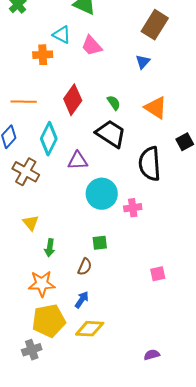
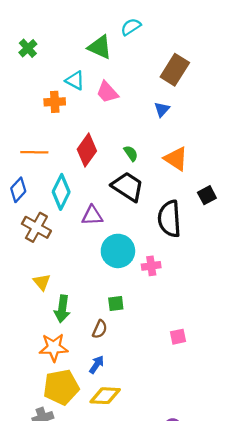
green arrow: (50, 248) -> (62, 309), size x1.4

